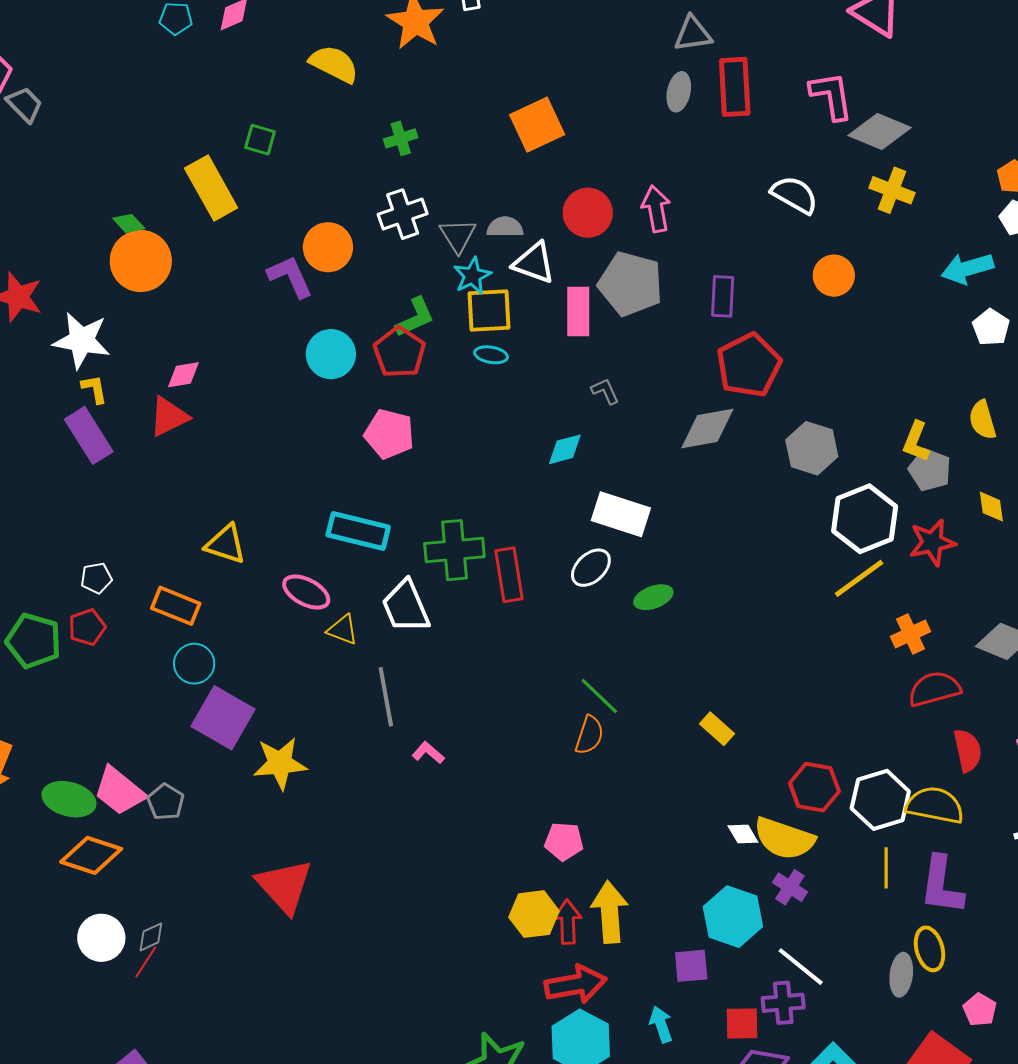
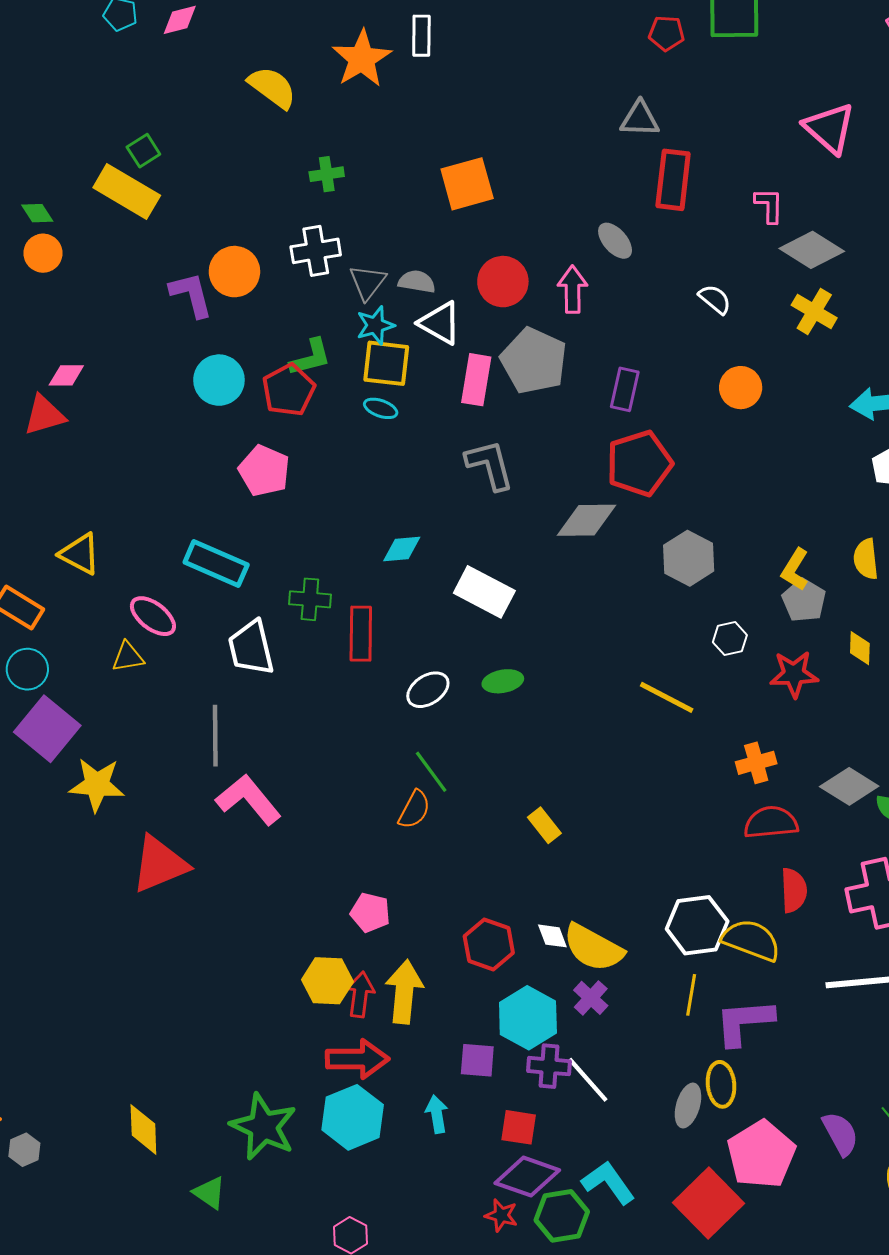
gray ellipse: (679, 92) -> (615, 241), moved, turned -63
pink L-shape: (831, 96) -> (769, 205), size x0.7
green square: (260, 140) -> (143, 151), moved, turned 32
yellow rectangle: (211, 188) -> (127, 192), turned -40
white semicircle: (795, 195) -> (715, 299), size x0.7
orange circle: (141, 261) -> (43, 253), size x0.6
gray L-shape: (605, 391) -> (490, 465), size x1.8
cyan diamond: (565, 449) -> (402, 549), moved
white hexagon: (865, 519) -> (730, 639), size x0.5
green cross: (454, 550) -> (310, 599), size x0.7
white ellipse: (591, 568) -> (428, 690), moved
yellow line: (859, 578) -> (667, 697), moved, turned 54
yellow triangle: (343, 630) -> (128, 657), moved, turned -40
pink L-shape: (428, 753) -> (248, 800), size x2.0
red hexagon: (814, 787) -> (489, 945), moved
purple L-shape: (942, 885) -> (744, 1022), turned 68
red triangle: (284, 886) -> (160, 864), moved, turned 40
purple cross: (783, 1003) -> (549, 1066), moved
pink pentagon: (980, 1010) -> (761, 1154), size x2.0

